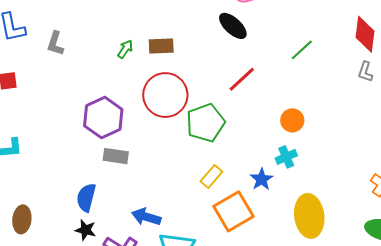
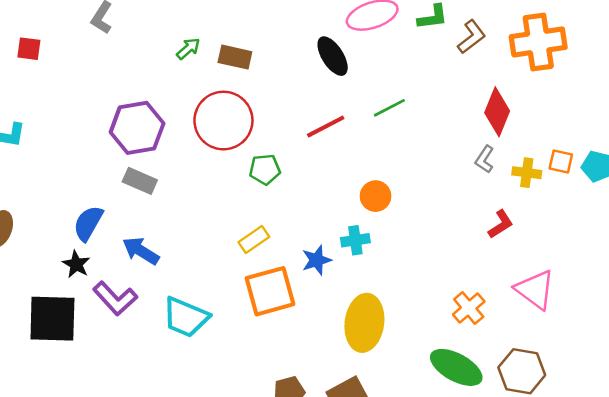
green line: (302, 50) -> (389, 108), moved
green pentagon: (205, 123) -> (265, 169), size x0.6
blue arrow: (146, 217) -> (141, 251), moved

